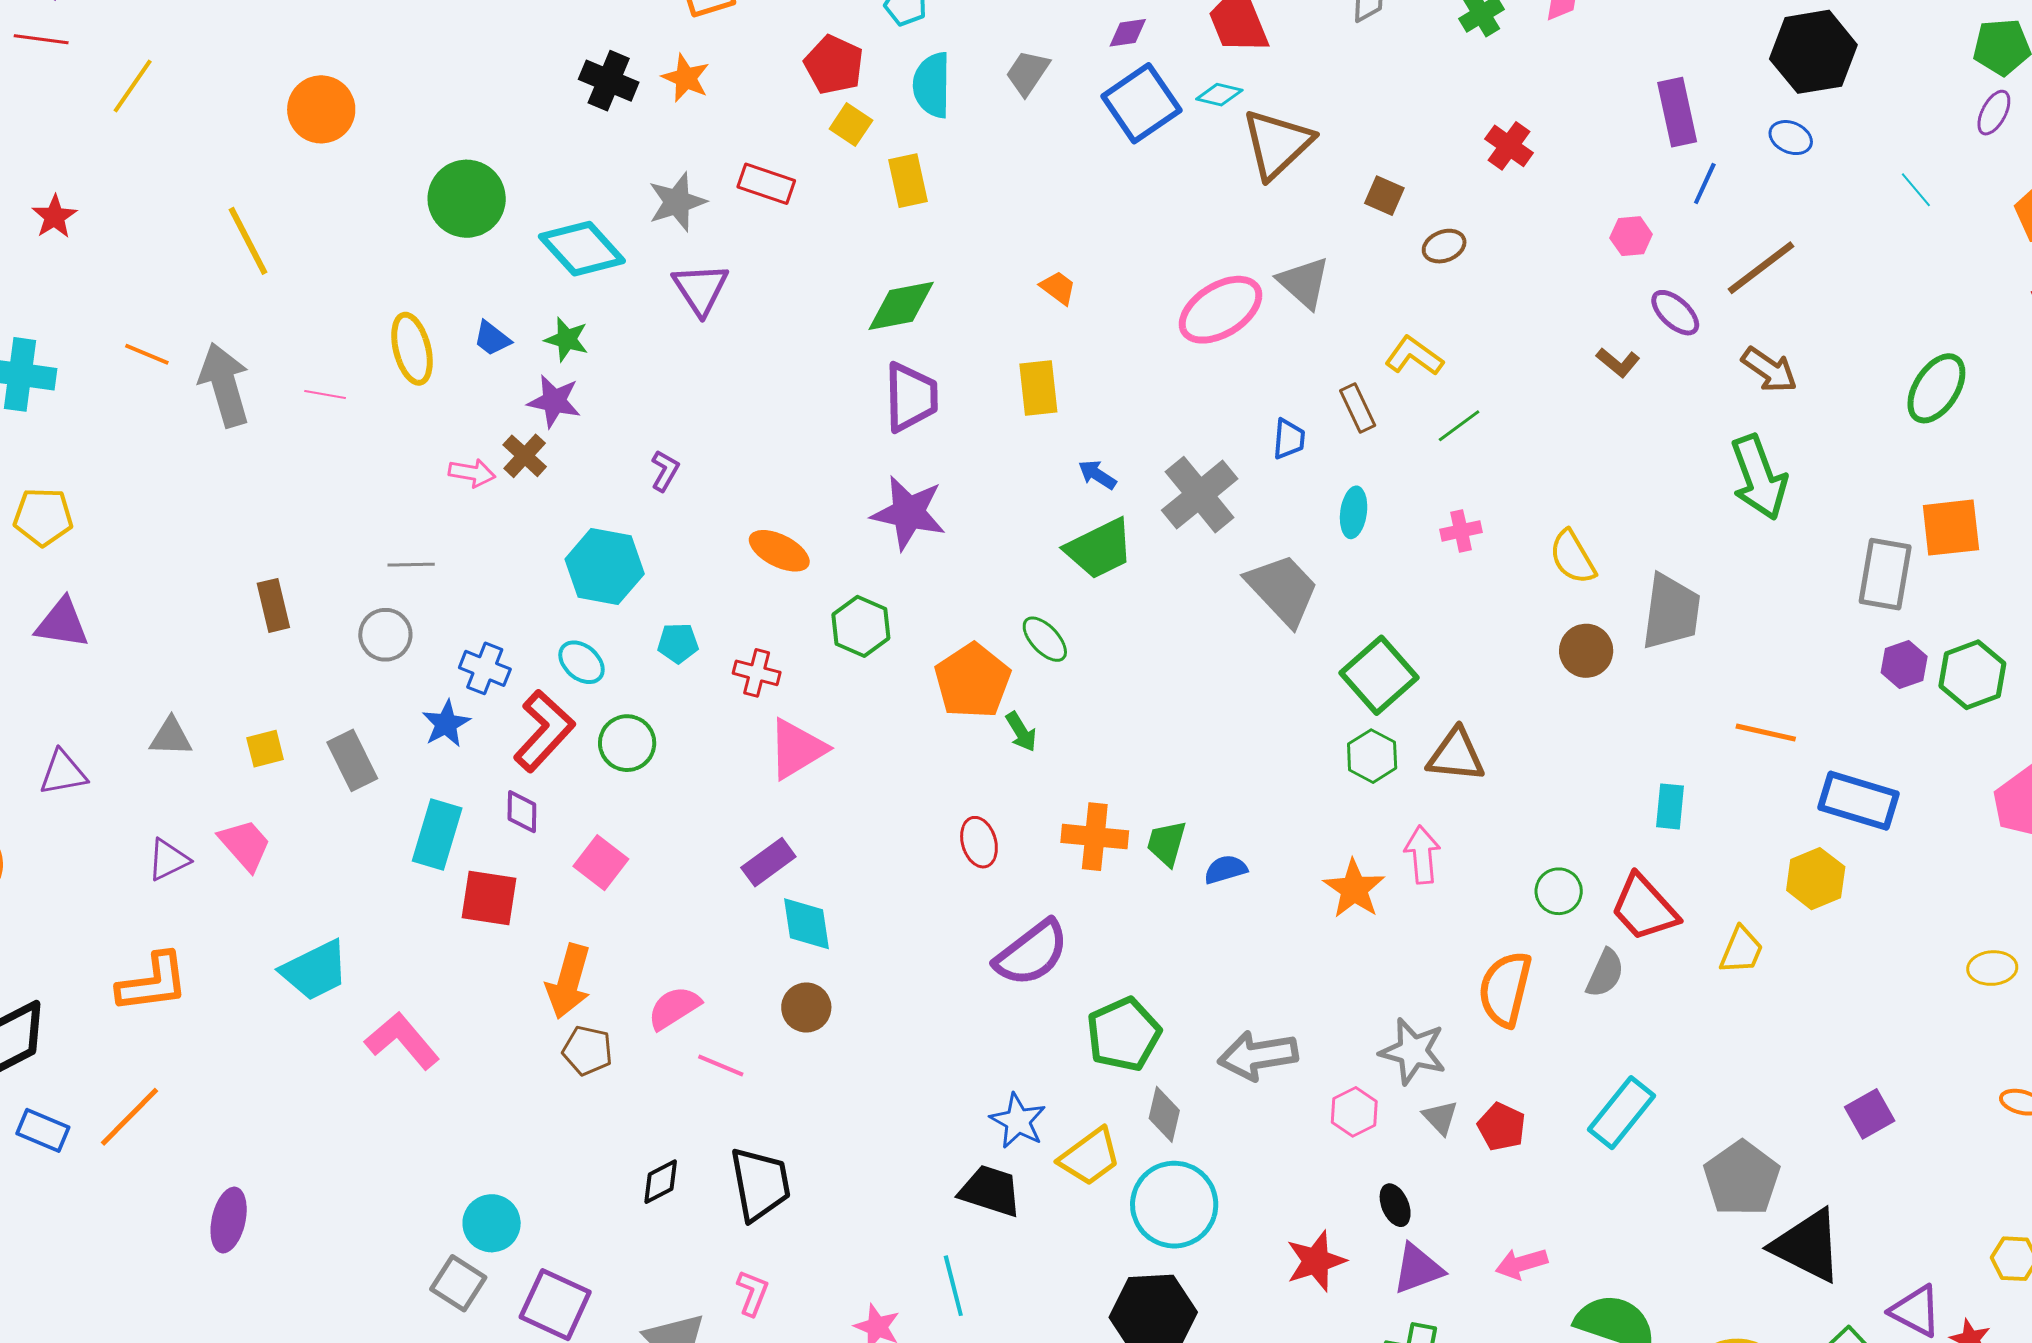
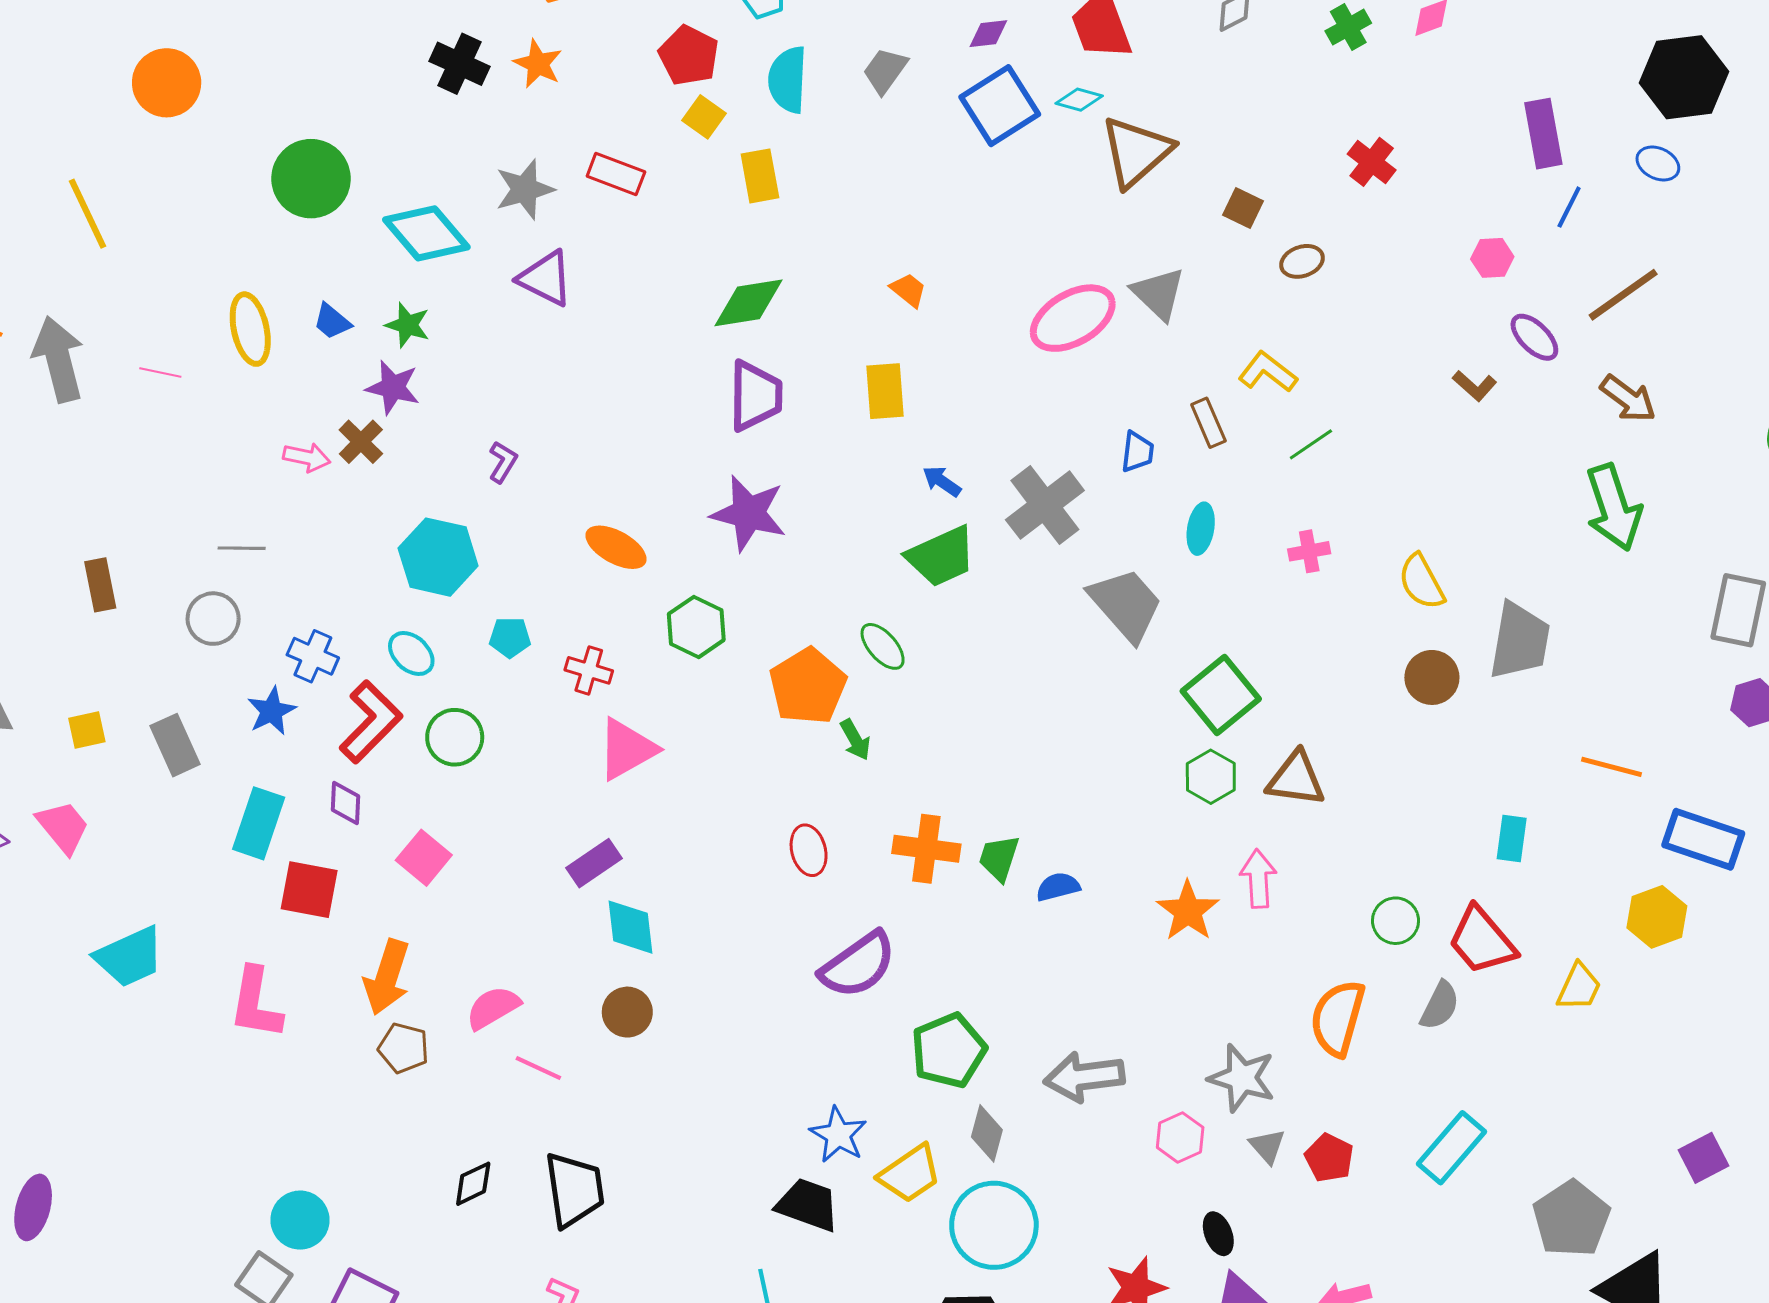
purple triangle: (701, 289) -> (545, 278), turned -32
pink L-shape: (402, 1041) -> (256, 1003), moved, turned -132

